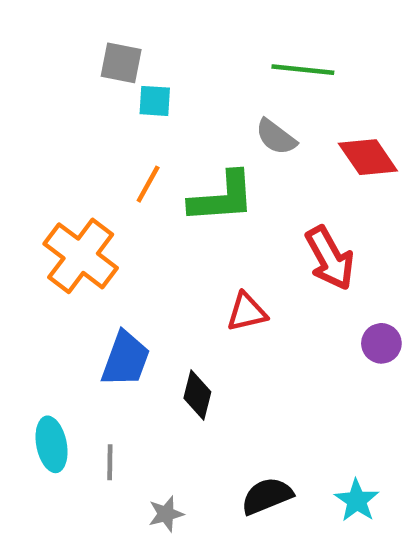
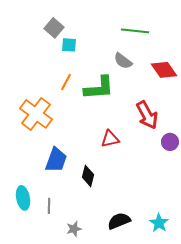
gray square: (121, 63) -> (54, 28), turned 30
purple circle: (381, 343) -> (170, 142), moved

